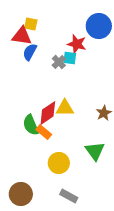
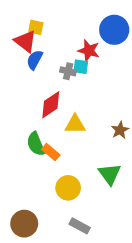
red triangle: (22, 36) -> (25, 41), turned 30
gray cross: (59, 62) -> (68, 71), turned -32
red diamond: (48, 113) -> (51, 105), moved

